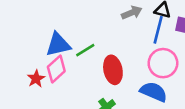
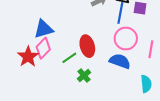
green line: (85, 50) -> (69, 58), moved
red star: (36, 79) -> (28, 57), size x1.5

